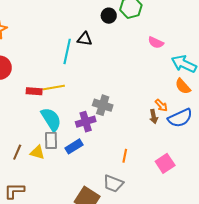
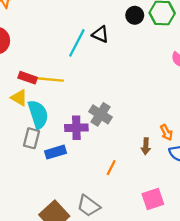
brown arrow: (154, 116) -> (146, 146), moved
yellow triangle: (37, 152) -> (19, 98), moved
orange line: (125, 156) -> (111, 168), moved

